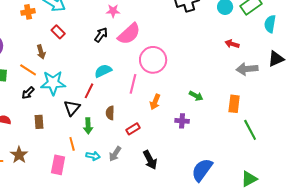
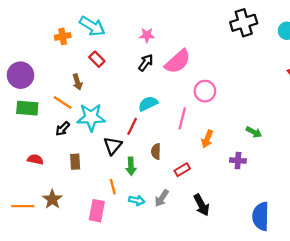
pink star: (113, 11) -> (147, 35), moved
pink circle: (153, 60) -> (205, 91), size x0.7
blue semicircle: (202, 170) -> (261, 216), turned -35

